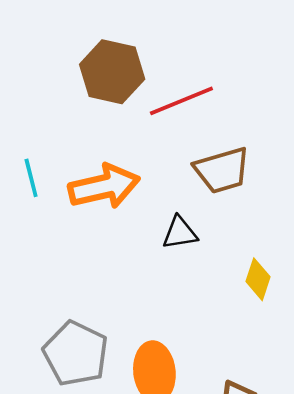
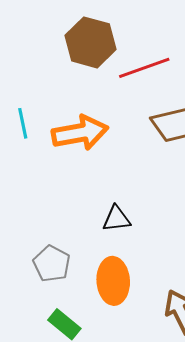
black triangle: (180, 233) -> (116, 219), moved
gray pentagon: (76, 354) -> (52, 264), size x0.7

